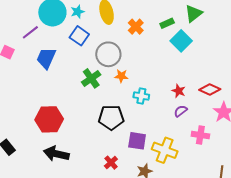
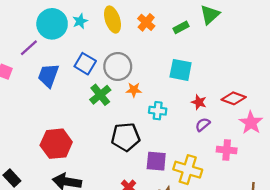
orange cross: (136, 27) -> (146, 22), moved
blue square: (79, 36) -> (85, 64), moved
cyan square: (181, 41) -> (181, 70), moved, turned -30

